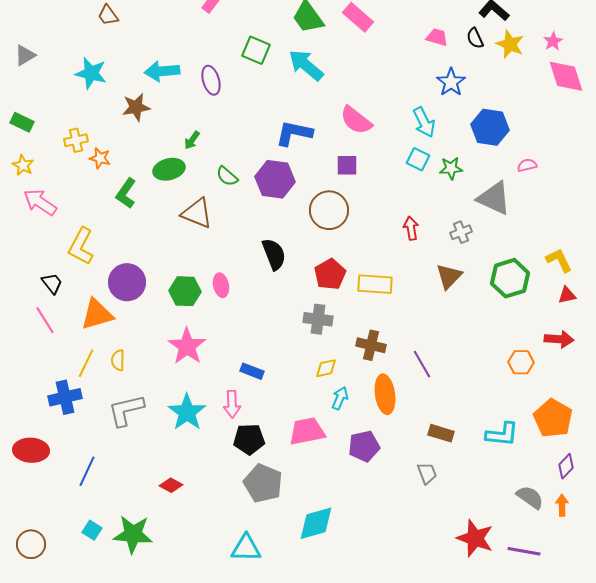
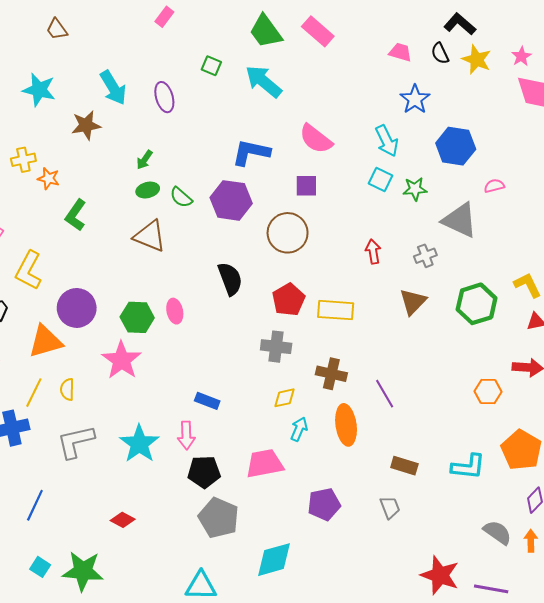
green square: (256, 50) -> (211, 66), size x0.7
cyan arrow: (162, 71) -> (113, 88), turned -116
green ellipse: (169, 169) -> (148, 190), moved, size x0.7
pink star: (187, 346) -> (122, 360), moved
purple pentagon: (364, 446) -> (324, 504), moved

